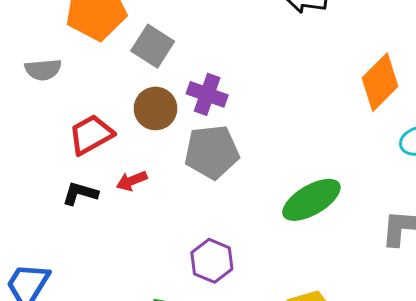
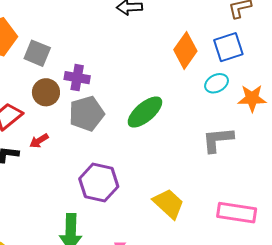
green ellipse: (311, 200) -> (145, 112), moved
purple hexagon: (212, 261) -> (99, 183), size x1.4

